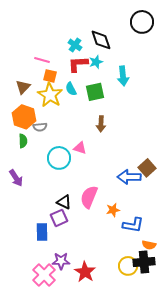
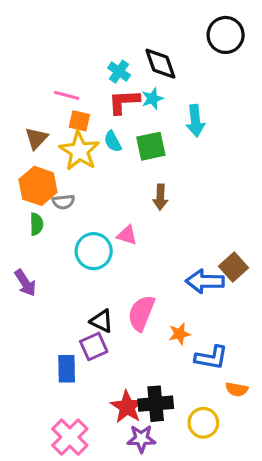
purple star: (61, 261) -> (141, 439), moved
black cross: (144, 262) -> (156, 404), moved
red star: (85, 272) -> (127, 407), moved

